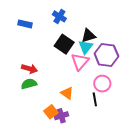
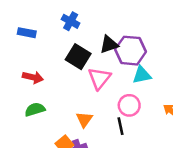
cyan triangle: (86, 47) -> (142, 75), moved, turned 42
purple hexagon: (106, 55) -> (131, 51), moved
red arrow: (29, 69) -> (33, 77), moved
orange triangle: (67, 93) -> (84, 119), turned 32

